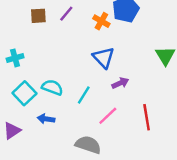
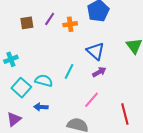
orange cross: (101, 21) -> (70, 24), moved, turned -32
blue triangle: (103, 58) -> (95, 51), moved
cyan line: (84, 95) -> (69, 71), moved
red line: (147, 117) -> (125, 114), moved

